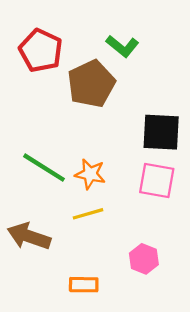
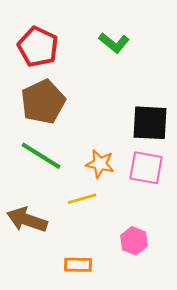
brown pentagon: (91, 84) -> (43, 102), moved
orange star: (90, 174) -> (100, 164), moved

